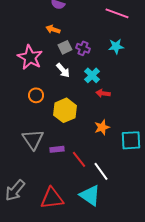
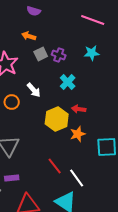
white arrow: (63, 70) -> (34, 90), moved
red arrow: (103, 93) -> (79, 109), moved
yellow hexagon: (65, 110) -> (57, 119), moved
purple rectangle: (57, 149) -> (12, 178), moved

